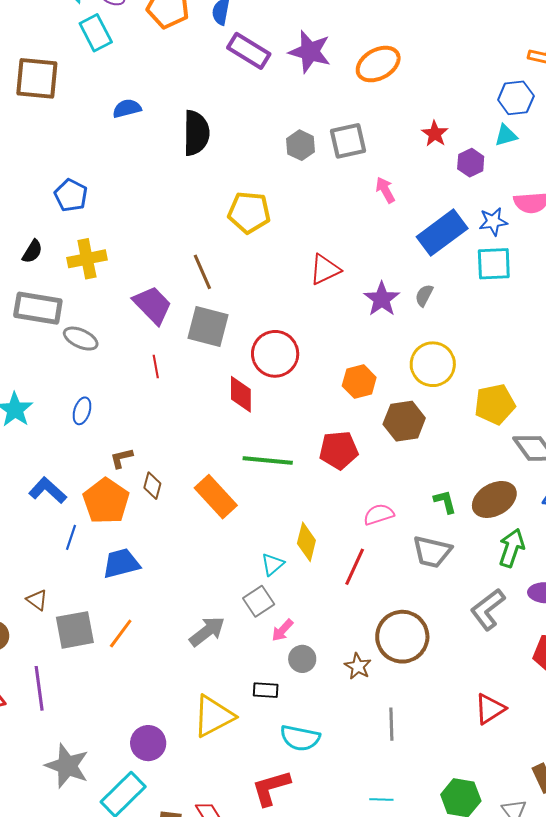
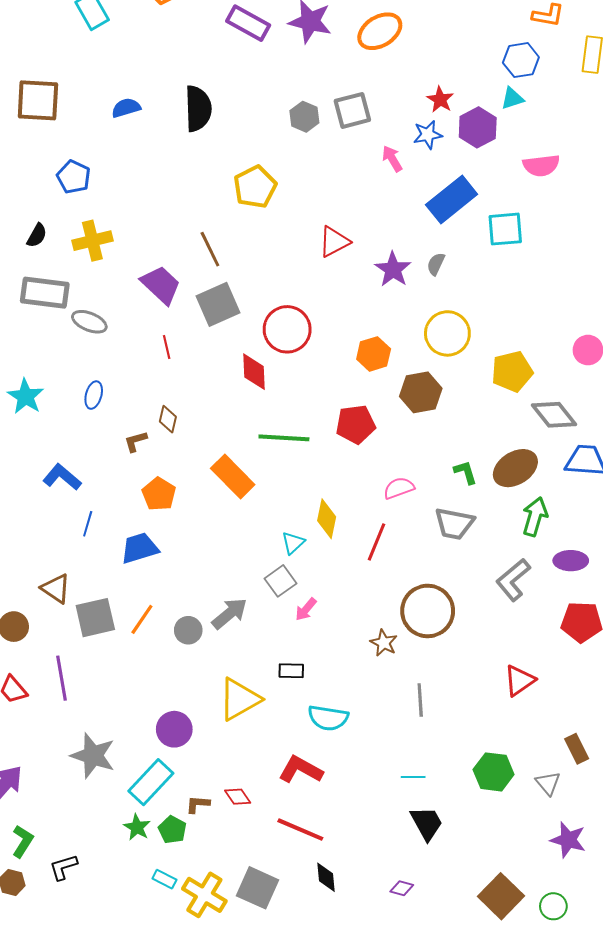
brown square: (37, 78) -> (38, 100), moved
blue semicircle: (127, 108) -> (126, 108), moved
purple hexagon: (471, 163) -> (478, 127), size x1.4
yellow pentagon: (249, 212) -> (255, 187), turned -30
blue star: (493, 222) -> (428, 135), moved
gray square: (208, 326) -> (218, 304), turned -36
brown diamond: (152, 486) -> (168, 419), moved
orange pentagon: (106, 501) -> (159, 494), moved, size x0.7
brown triangle: (37, 600) -> (56, 589), size x1.4
gray circle: (302, 659) -> (188, 630), moved
red L-shape: (271, 788) -> (301, 770), turned 48

